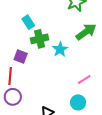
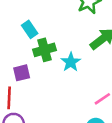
purple square: (21, 56) -> (22, 73), turned -32

